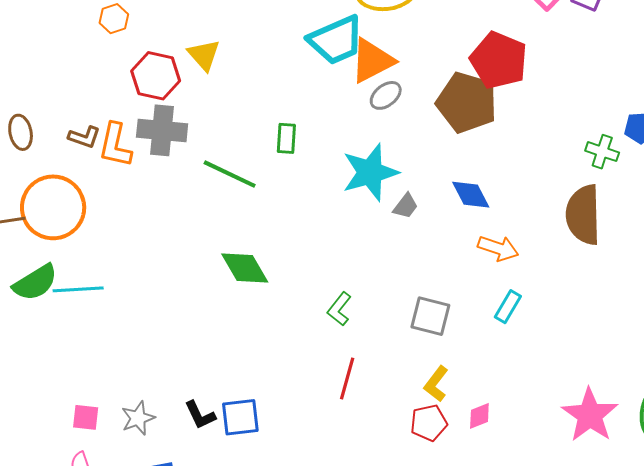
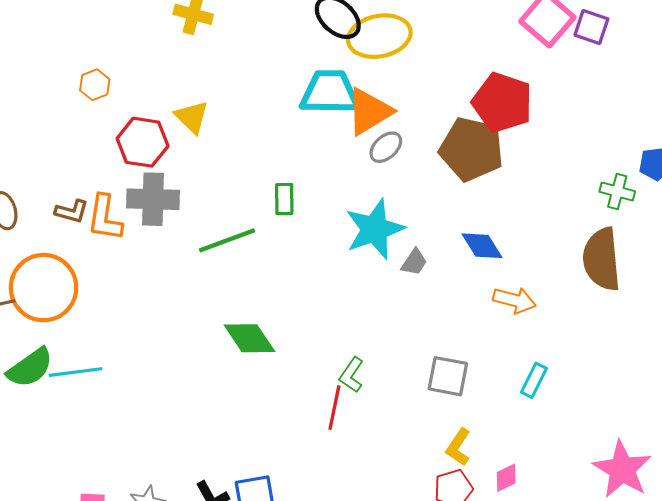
cyan trapezoid: (336, 40) -> (330, 92), turned -152
green line: (230, 174) -> (227, 240), turned -42
cyan rectangle: (508, 307) -> (534, 380), moved
red line: (347, 379) -> (334, 408), moved

